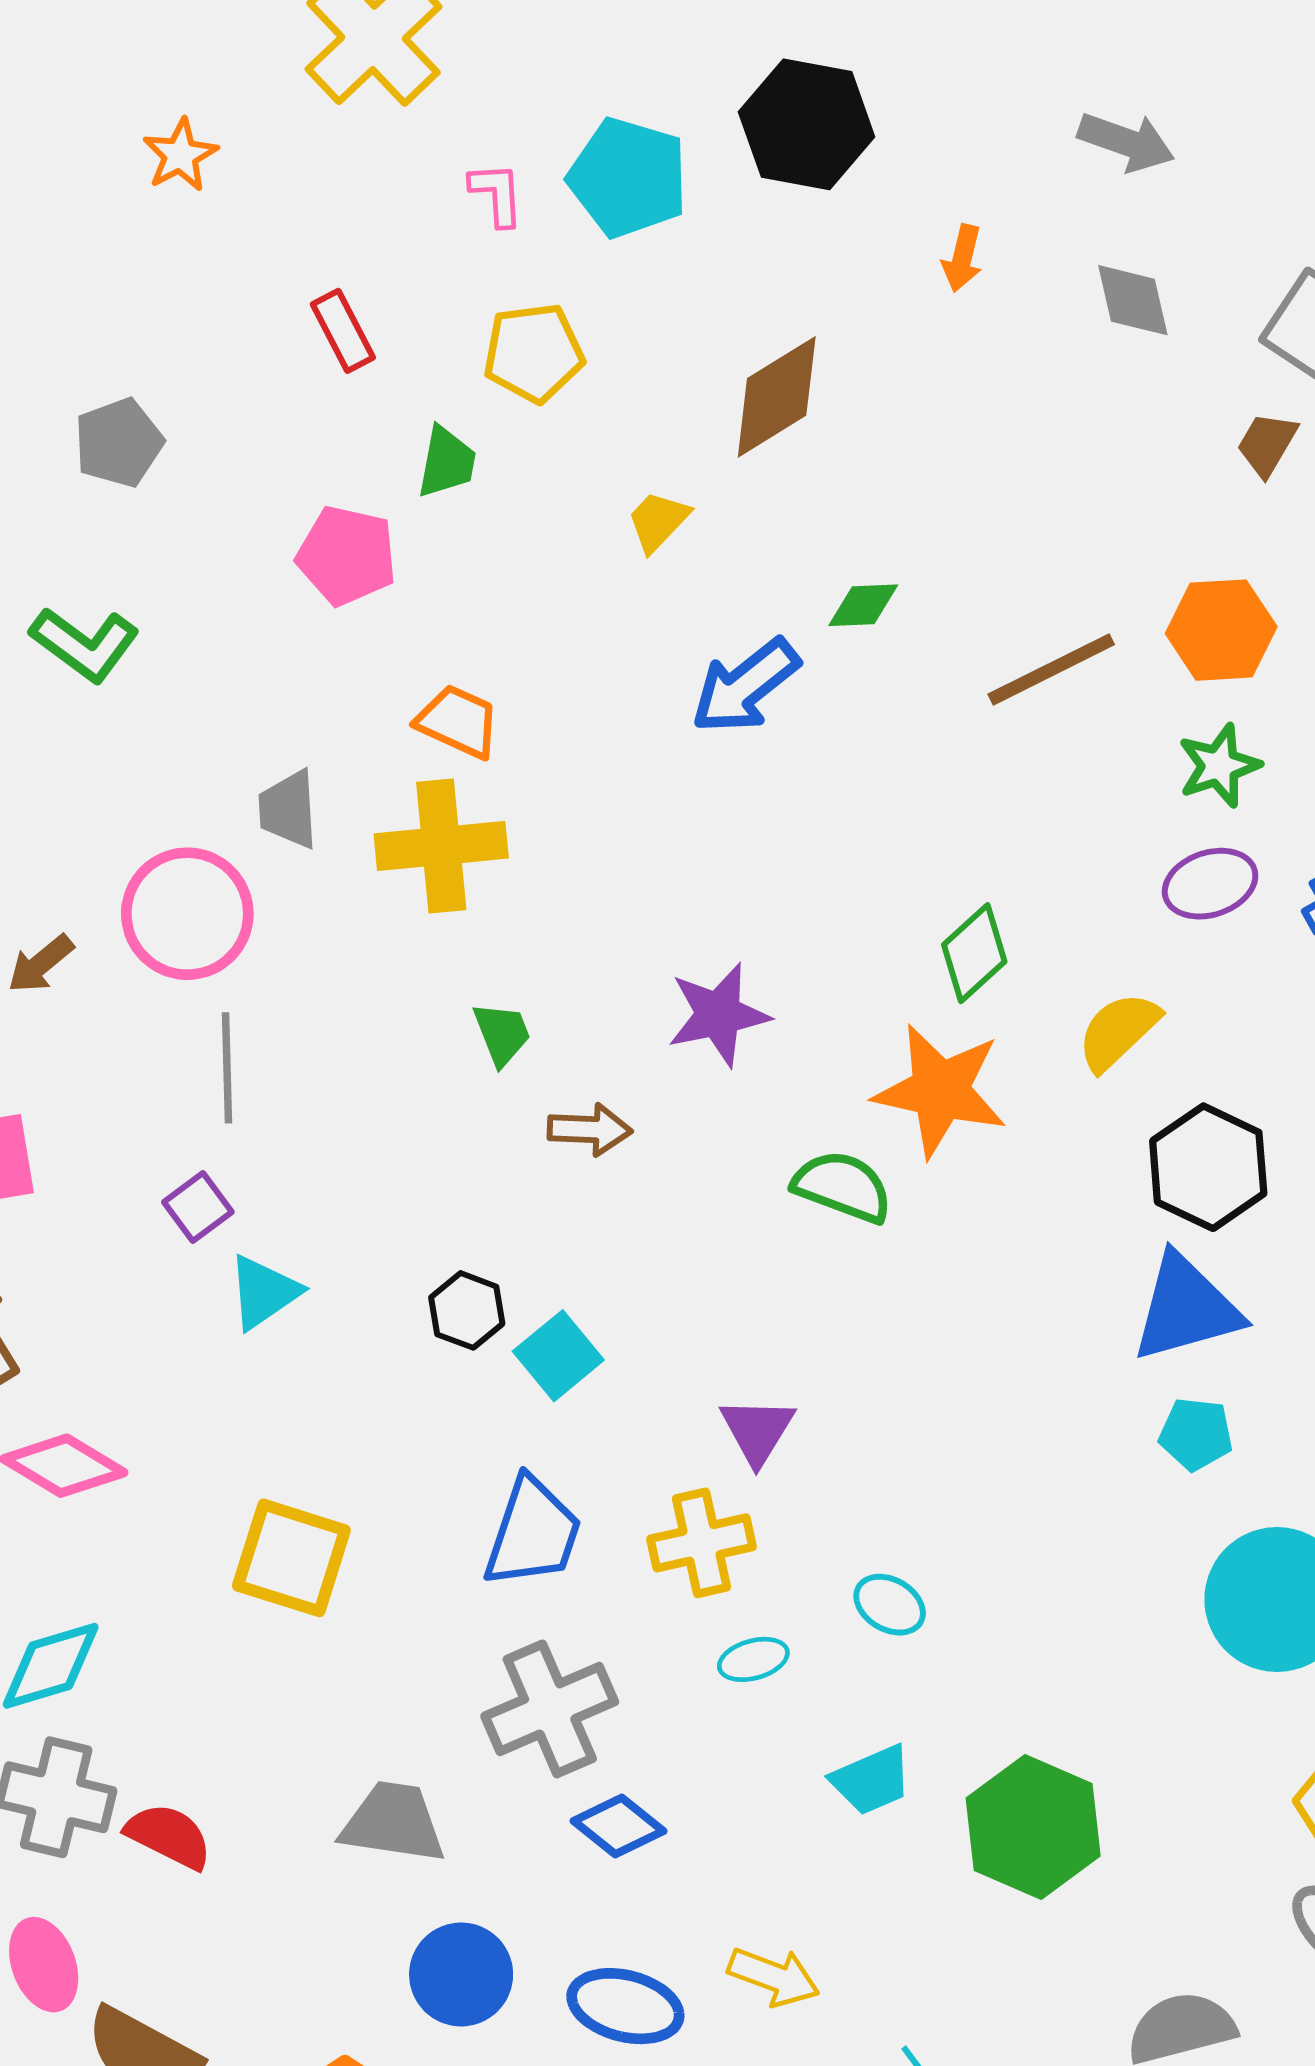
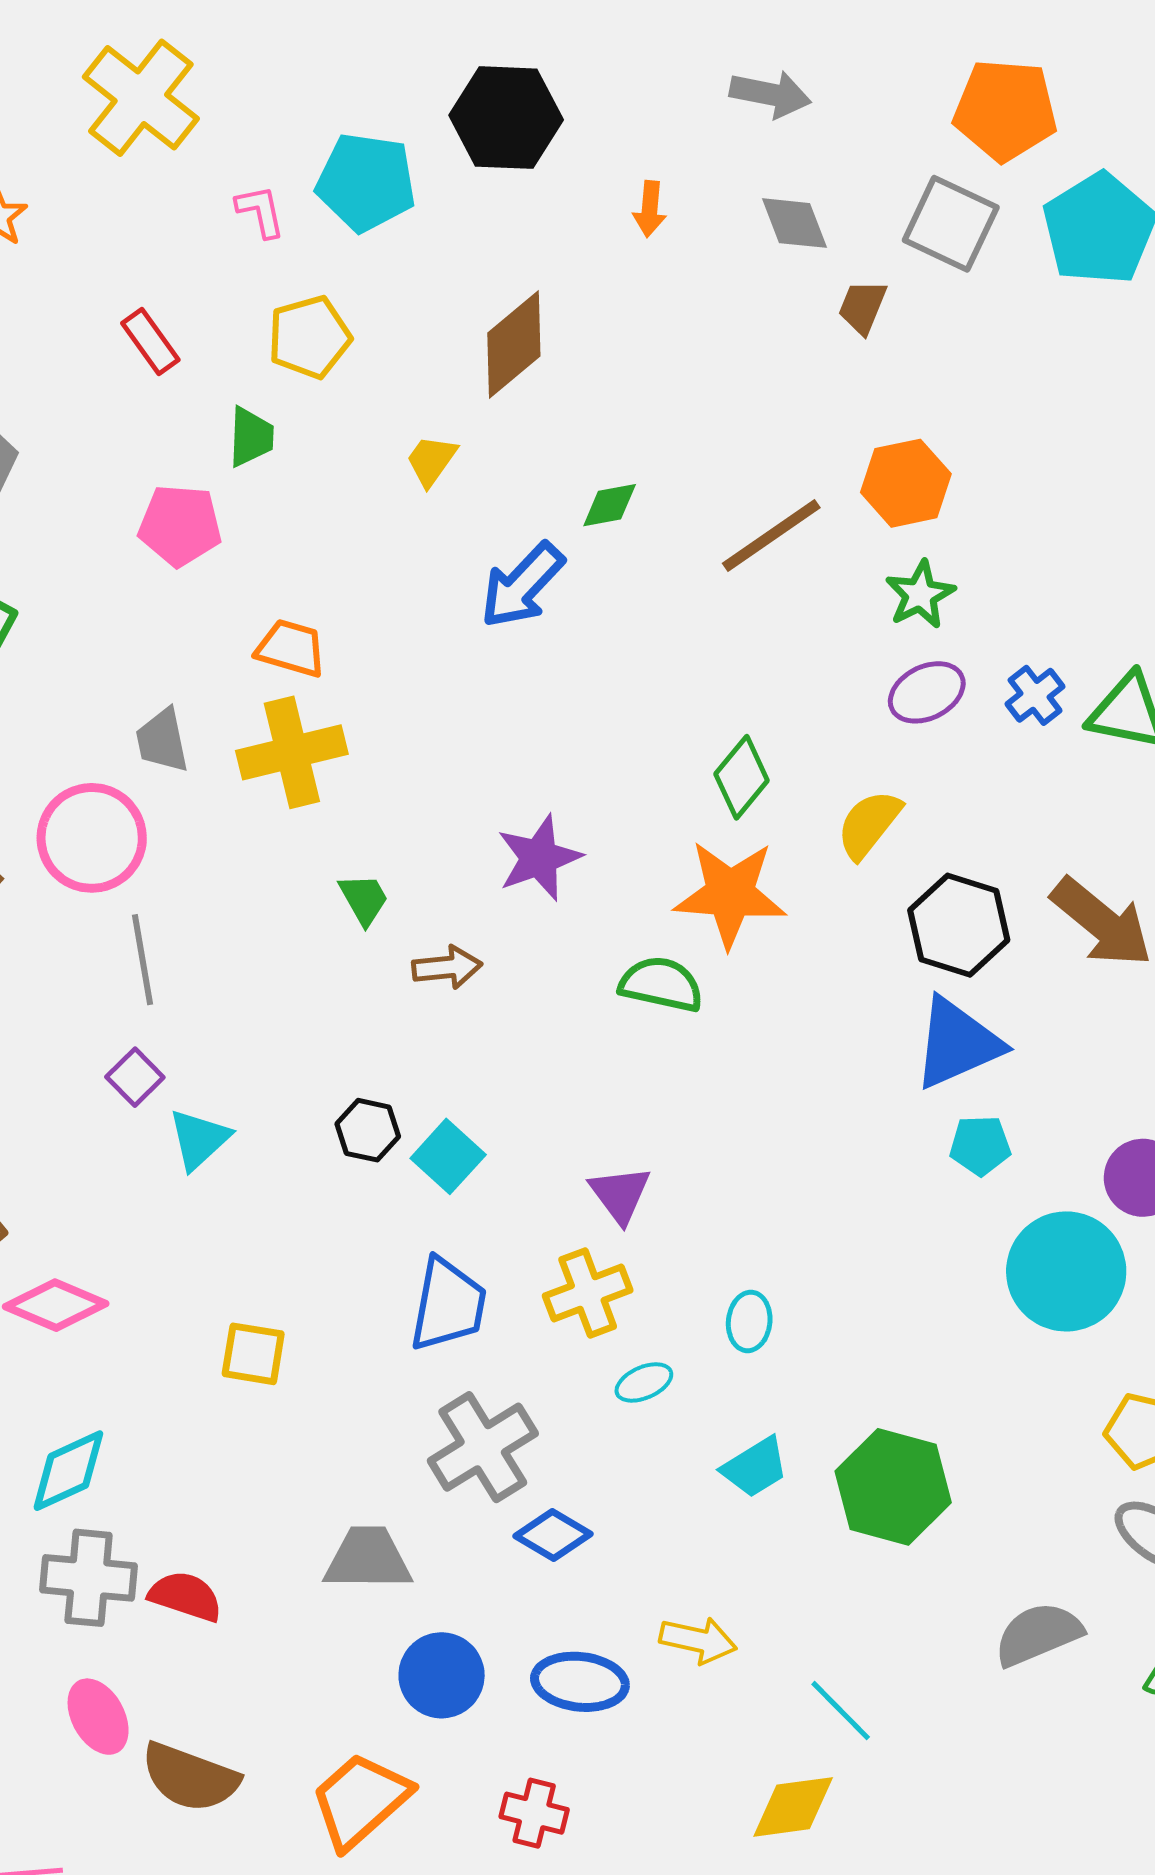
brown trapezoid: (1267, 444) -> (863, 307), moved
yellow square: (291, 1558) -> (253, 1354), size x0.7
cyan ellipse: (890, 1605) -> (749, 1321), turned 74

